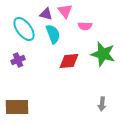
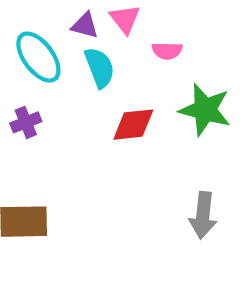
gray arrow: (102, 104) -> (203, 215), size x1.5

